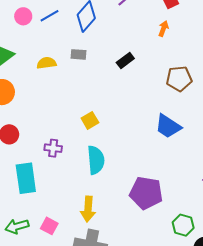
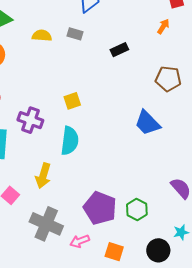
purple cross: (53, 148) -> (30, 120), size x1.4
purple pentagon: (146, 193) -> (100, 208), moved
yellow arrow: (88, 209) -> (43, 176), moved
green hexagon: (183, 225) -> (137, 210), moved

